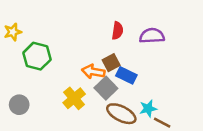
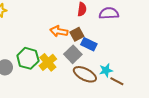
green hexagon: (37, 56) -> (28, 58), moved
orange arrow: (93, 72) -> (59, 31), moved

